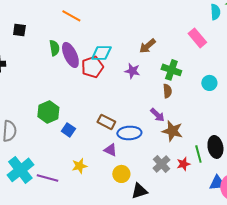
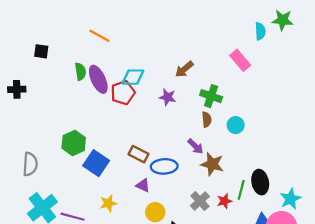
cyan circle: (209, 83) -> (236, 125), moved
blue square: (68, 130) -> (96, 163), size x1.6
green line: (198, 154) -> (241, 190), turned 30

